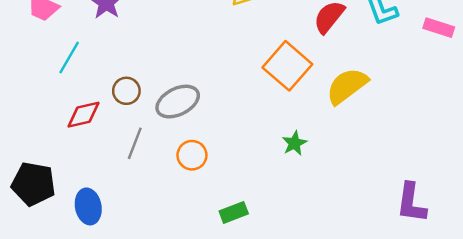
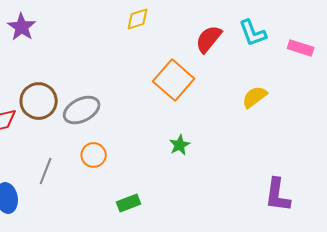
yellow semicircle: (347, 86) -> (255, 97), moved, size x0.7
brown circle: (126, 91) -> (39, 101), size x1.6
gray line: (135, 143) -> (46, 171), moved

